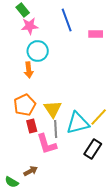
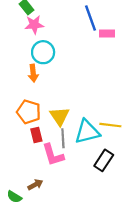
blue line: (67, 20) -> (90, 18), moved
orange pentagon: (25, 105) -> (29, 112), turned -30
yellow line: (99, 117) -> (110, 125), turned 54

